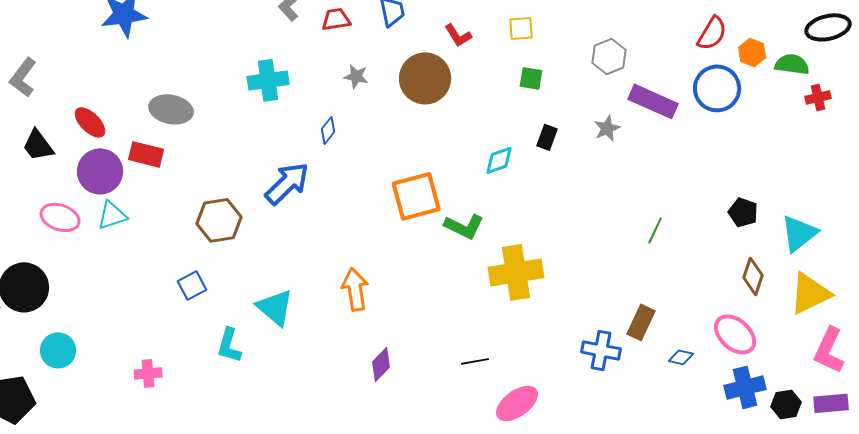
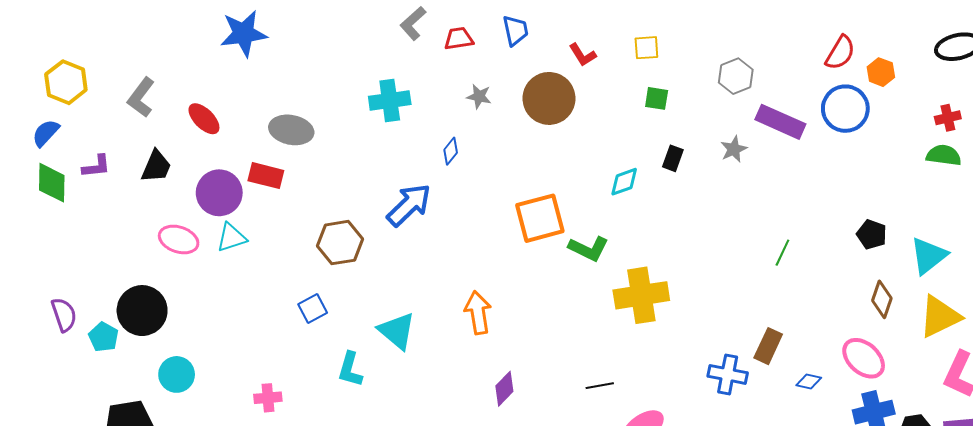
green semicircle: (792, 64) -> (944, 155), moved
red ellipse: (90, 122) -> (204, 119), moved
black trapezoid: (38, 145) -> (156, 166), turned -120

